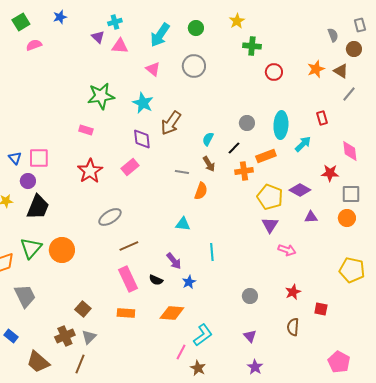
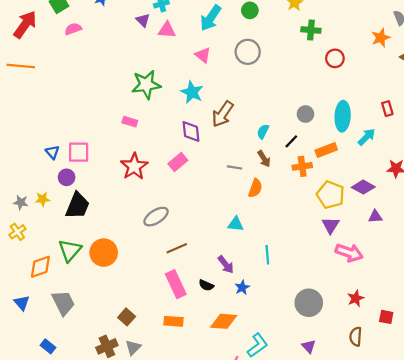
orange star: (316, 69) -> (381, 38), moved
pink arrow: (287, 250) -> (349, 253), size x1.4
gray circle: (250, 296) -> (309, 303), size x1.6

